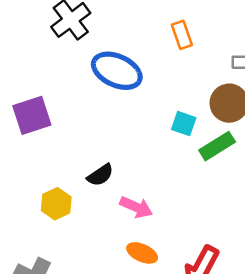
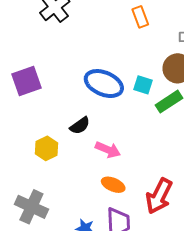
blue ellipse: (117, 71) -> (104, 84), moved

